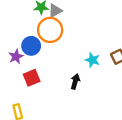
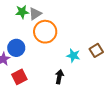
orange circle: (50, 30) -> (45, 32), moved

